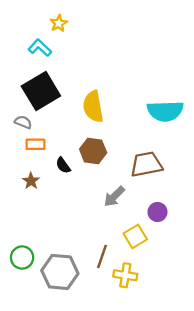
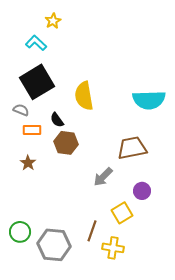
brown hexagon: (93, 151) -> (66, 143), moved
black semicircle: (63, 165) -> (57, 120), moved

